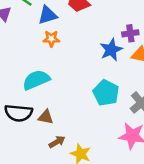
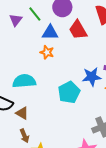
cyan pentagon: (106, 93) -> (69, 92), moved
brown arrow: (57, 142) -> (25, 136), turned 80

